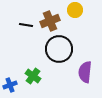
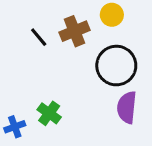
black line: (26, 25) -> (39, 37), turned 40
black circle: (59, 49) -> (116, 66), moved

